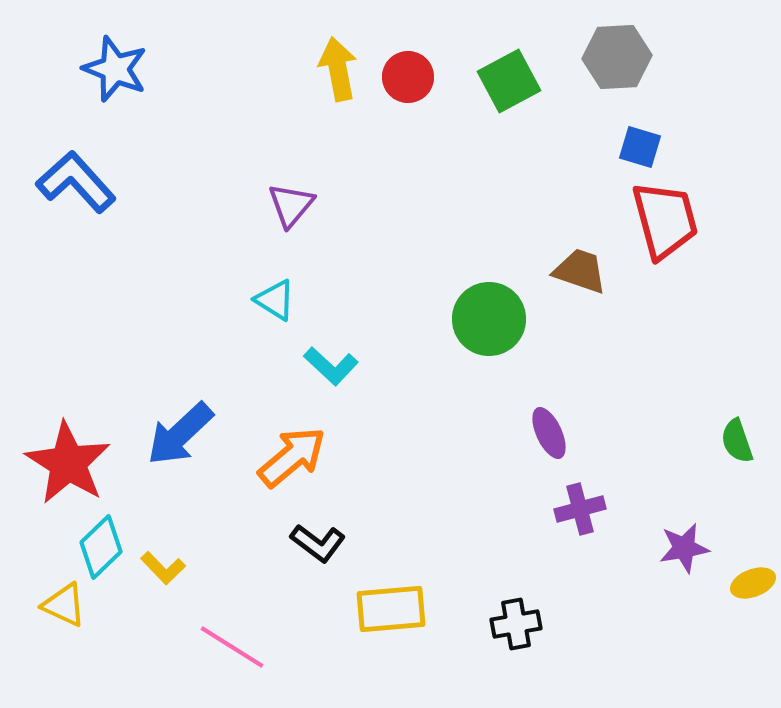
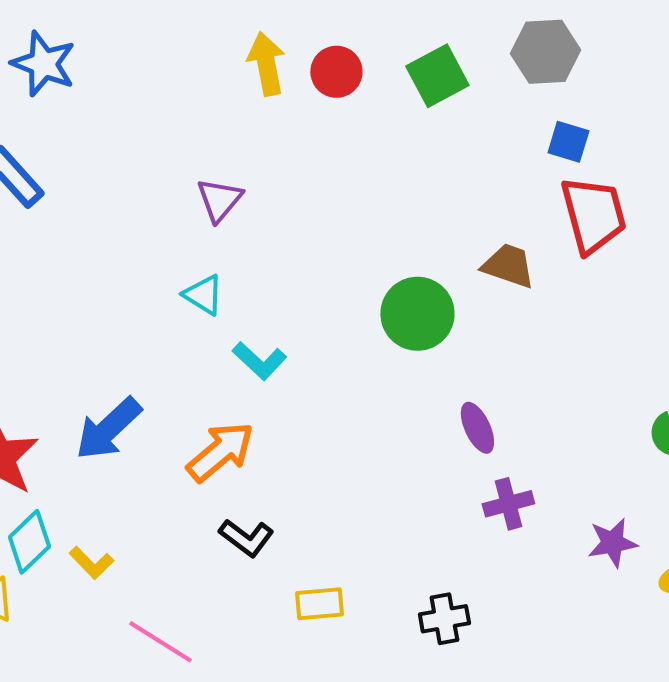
yellow rectangle: (391, 609) -> (319, 604), size x0.7

